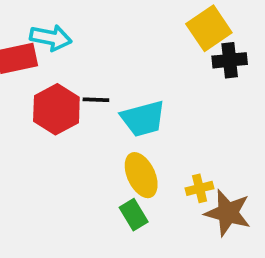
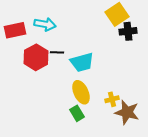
cyan arrow: (51, 38) -> (45, 24), moved

